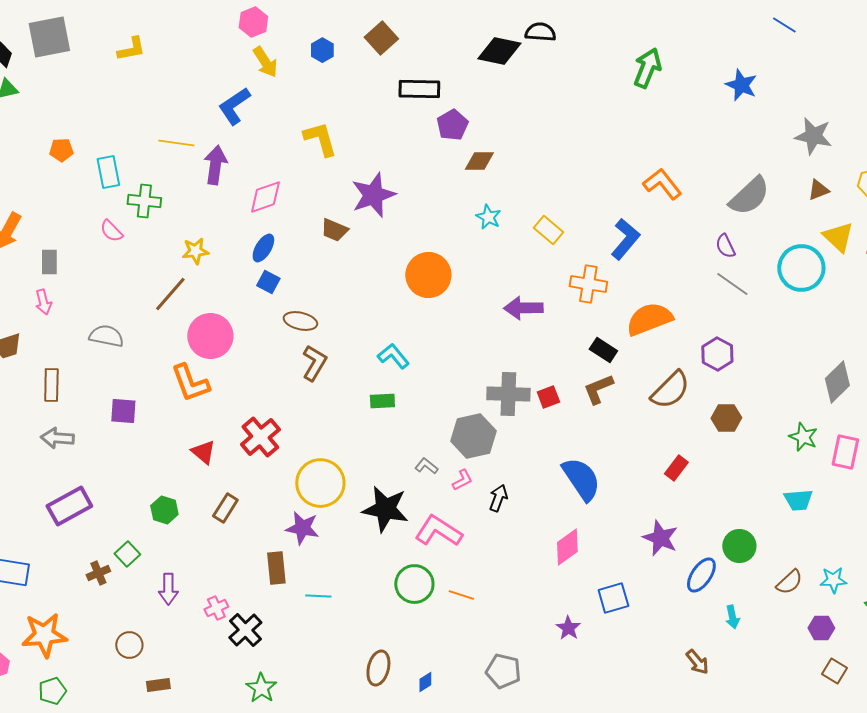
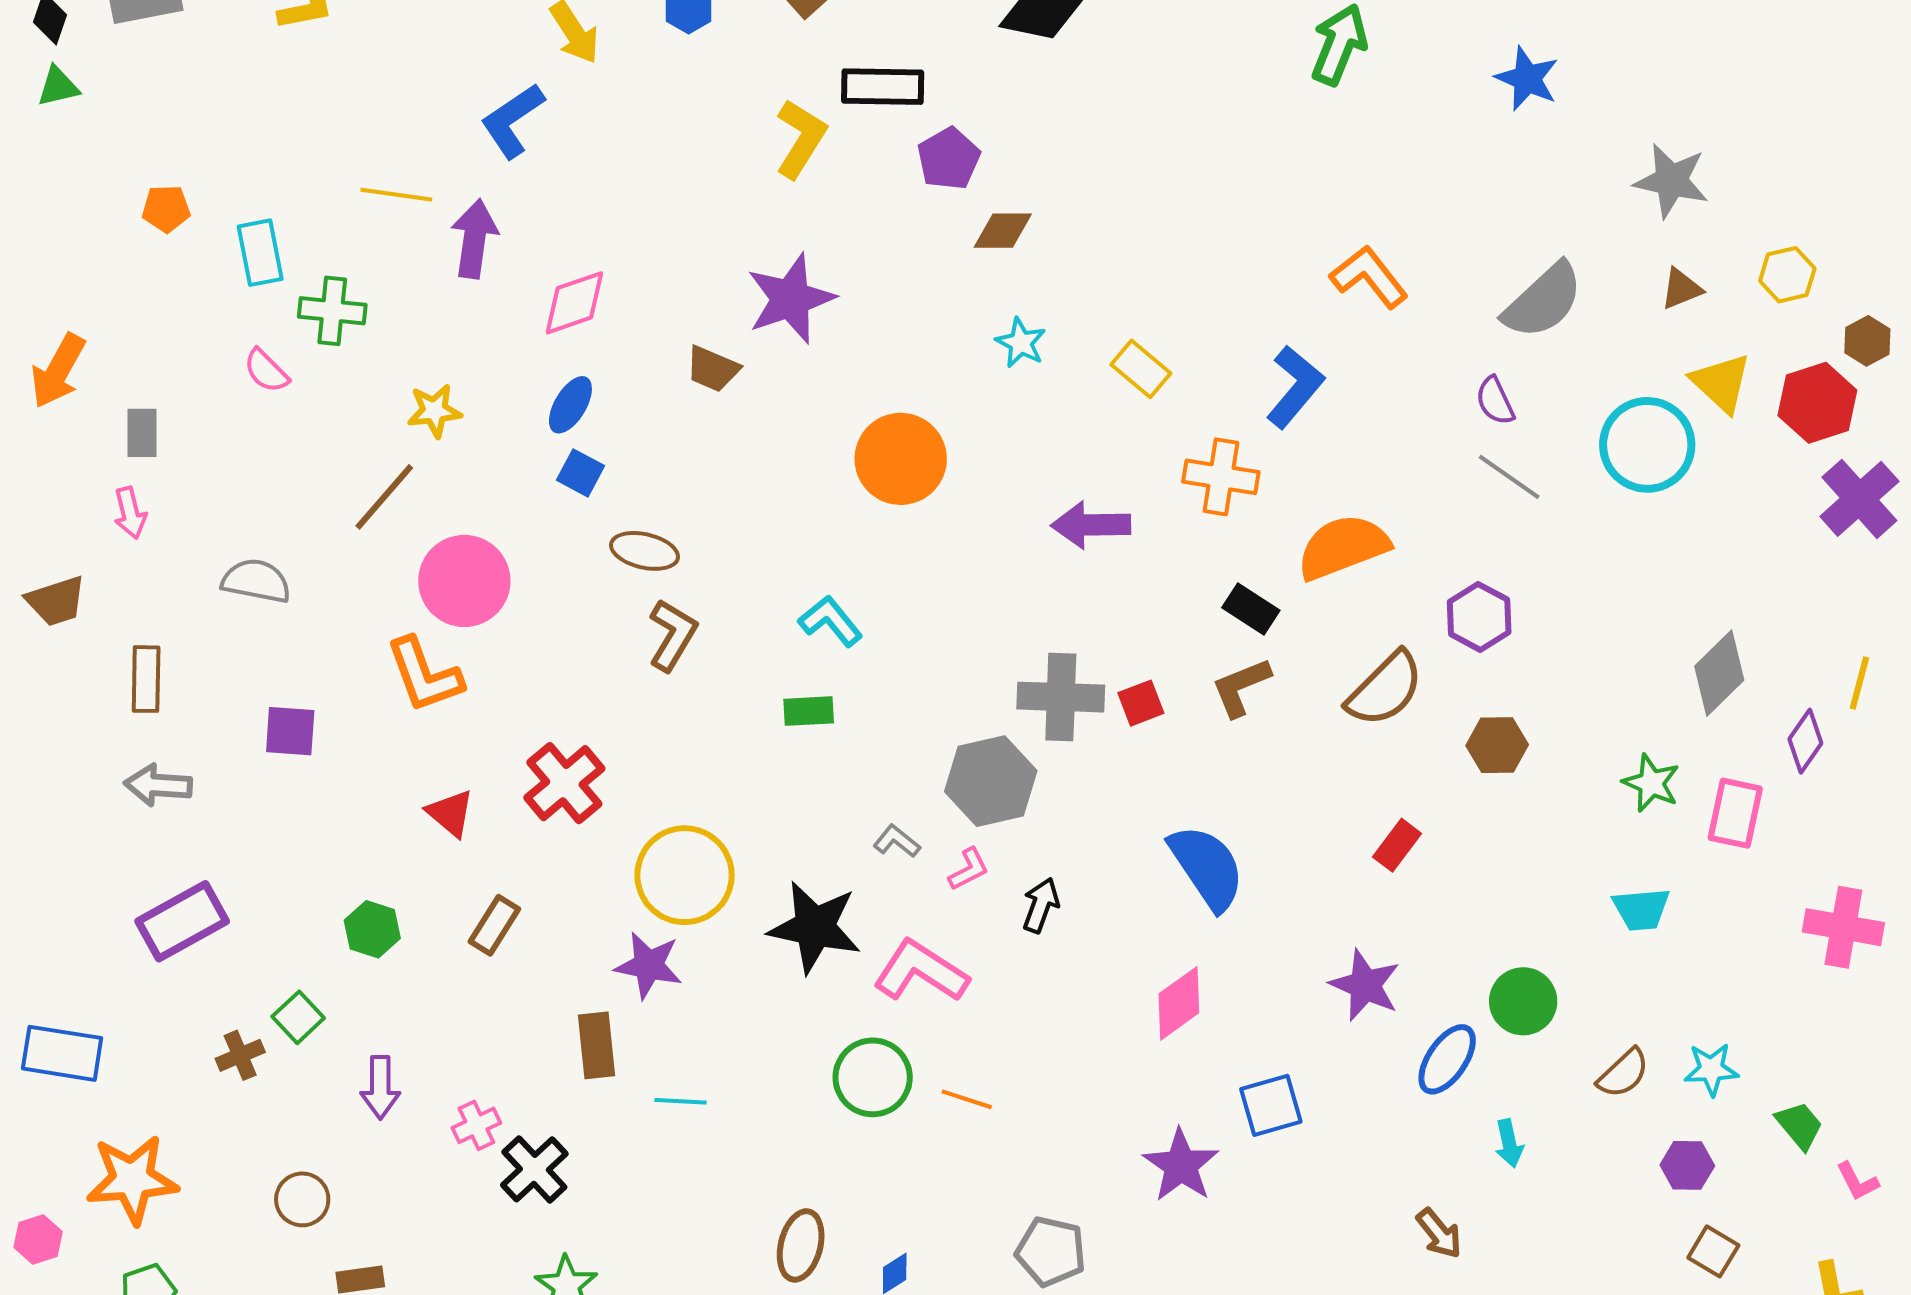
yellow L-shape: (320, 139) -> (801, 139), moved, turned 48
purple star: (568, 628) -> (1181, 1165), size x1.5

